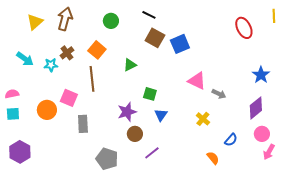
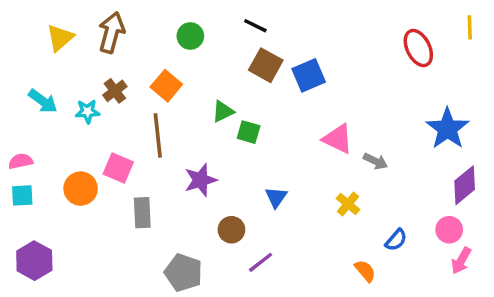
blue star: (261, 75) -> (447, 129), size x1.4
green square: (150, 94) -> (249, 132), moved
purple diamond: (256, 108) -> (465, 185), moved
purple star: (127, 112) -> (201, 180), moved

